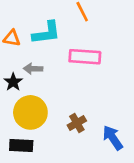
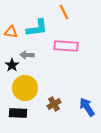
brown cross: (77, 123) -> (54, 104), moved

